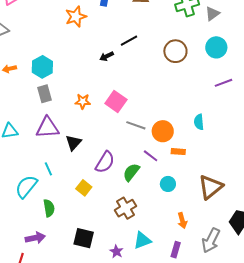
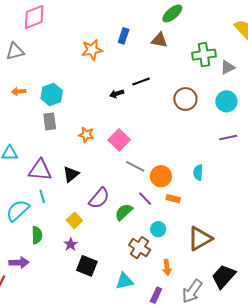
purple triangle: (48, 128) -> (40, 170), moved
brown cross: (125, 208) -> (140, 248), moved, turned -35
black square: (84, 238) -> (87, 266), moved
purple star: (116, 251) -> (71, 244), moved

